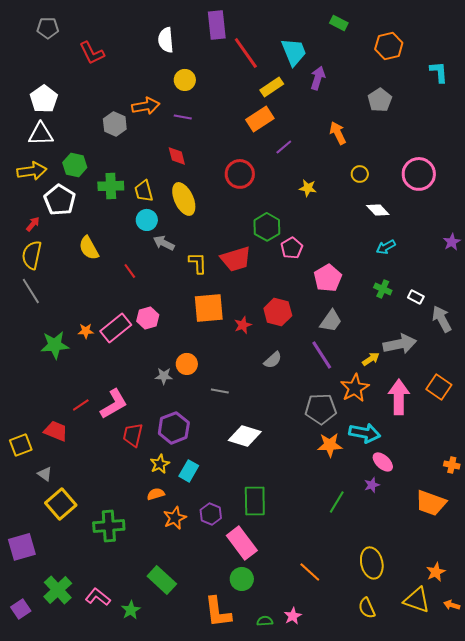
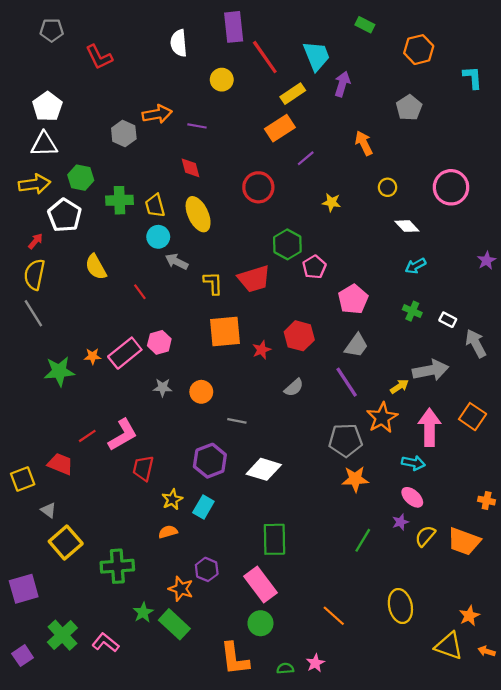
yellow circle: (185, 80) -> (222, 80), moved
gray star: (164, 376) -> (163, 388), moved
purple hexagon: (174, 428) -> (210, 461), moved
cyan arrow: (365, 433) -> (413, 463), moved, size x0.7
purple hexagon: (211, 514) -> (207, 569), moved
orange star: (175, 518) -> (181, 589), moved, turned -30
yellow semicircle: (367, 608) -> (425, 536), moved, turned 65
green star: (131, 610) -> (143, 612), moved

